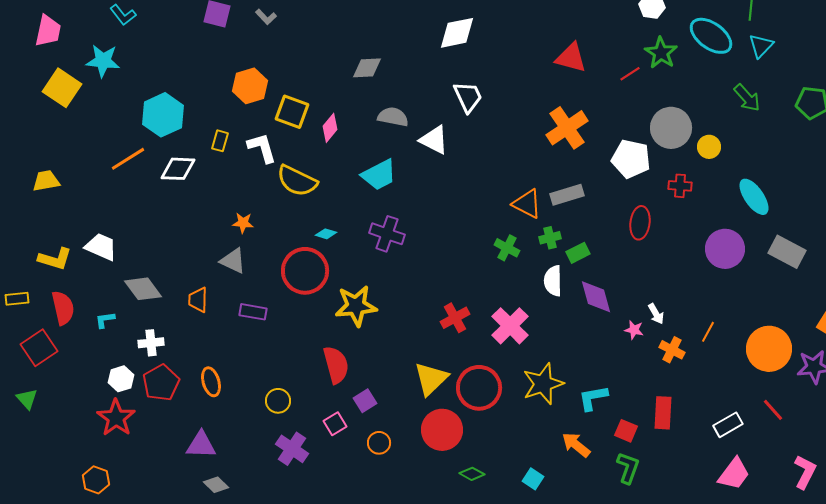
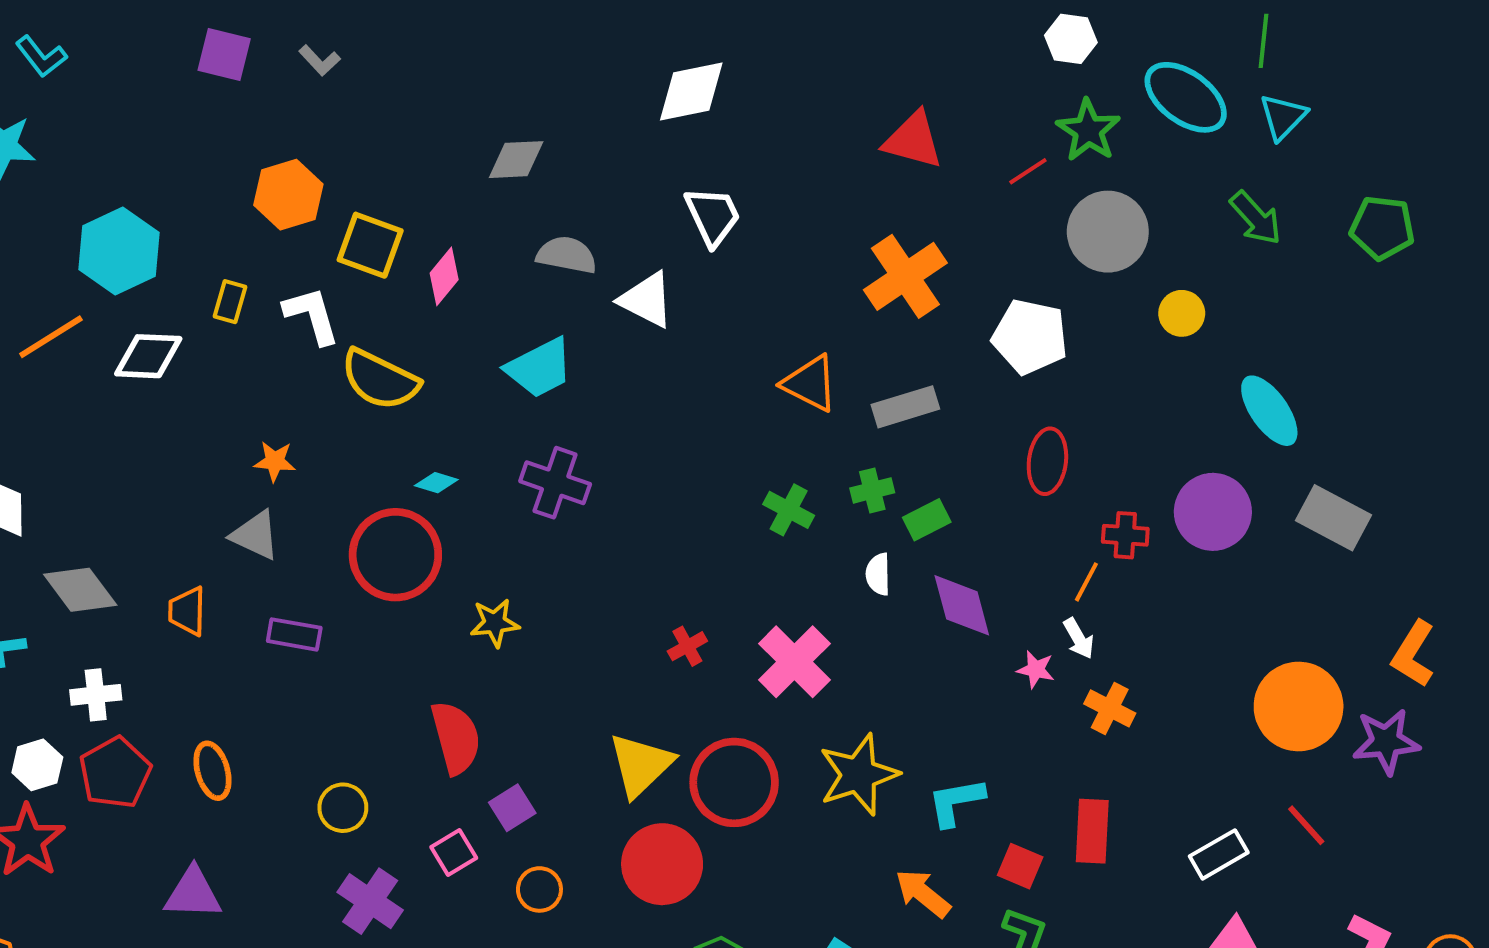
gray circle: (671, 128) -> (1108, 232), moved
red cross: (680, 186) -> (1125, 535), moved
orange triangle: (527, 204) -> (810, 383), moved
white semicircle: (553, 281) -> (878, 574), size x0.7
yellow star: (356, 306) -> (495, 623), size x0.6
red cross: (455, 318) -> (687, 646), size x0.7
orange line: (708, 332) -> (1086, 582), moved

